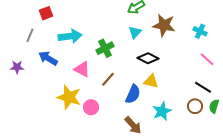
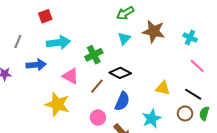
red square: (46, 13) -> (45, 16), moved
blue arrow: (48, 58) -> (36, 65), turned 144
black diamond: (148, 58) -> (120, 73), moved
yellow triangle: (151, 81) -> (163, 88), moved
pink circle: (91, 107) -> (98, 117), moved

